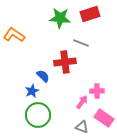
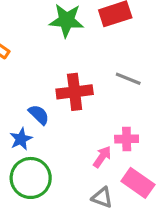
gray line: (81, 43) -> (128, 79), moved

